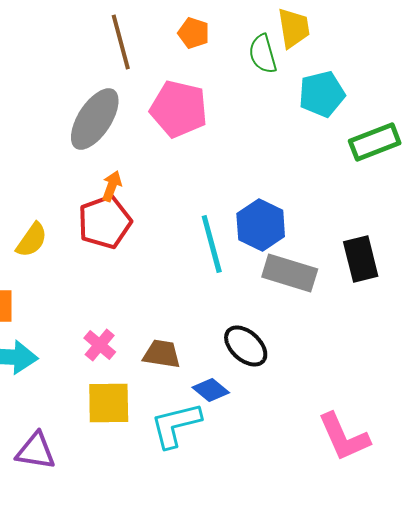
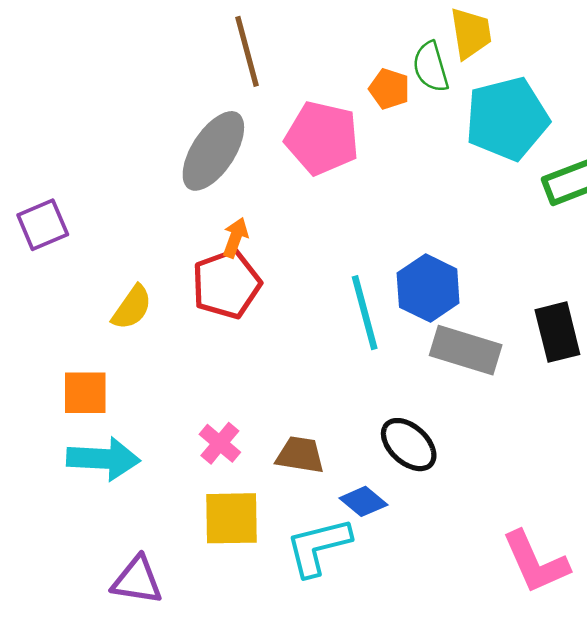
orange pentagon: (194, 33) -> (389, 89), moved
cyan pentagon: (322, 94) -> (507, 119), size x1.4

